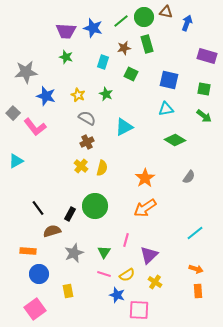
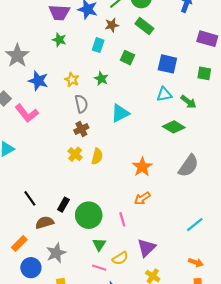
green rectangle: (147, 44) -> (144, 26), turned -36
brown star: (124, 48) -> (112, 25), moved
gray star: (26, 72) -> (17, 56), turned -30
green arrow: (204, 116) -> (188, 102), moved
gray semicircle: (87, 118) -> (81, 104), turned 48
gray semicircle: (189, 177) -> (188, 166), size x1.6
green circle: (95, 206) -> (89, 215), moved
orange arrow: (145, 208) -> (142, 198), size x0.7
pink line: (126, 240) -> (122, 219), moved, turned -32
orange rectangle: (28, 251) -> (19, 244), turned -49
gray star: (74, 253) -> (56, 253), moved
yellow semicircle: (127, 275) -> (120, 258), moved

